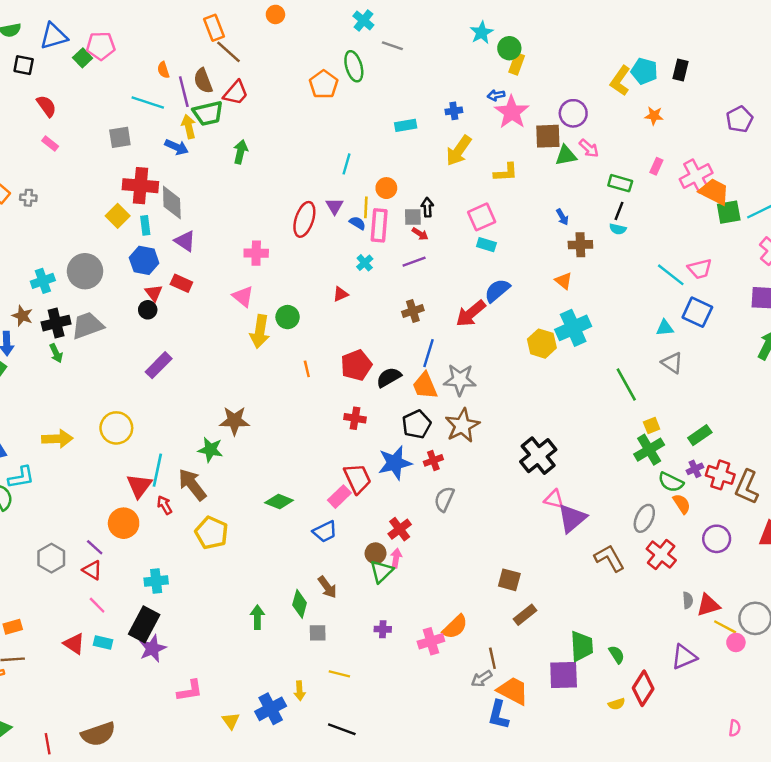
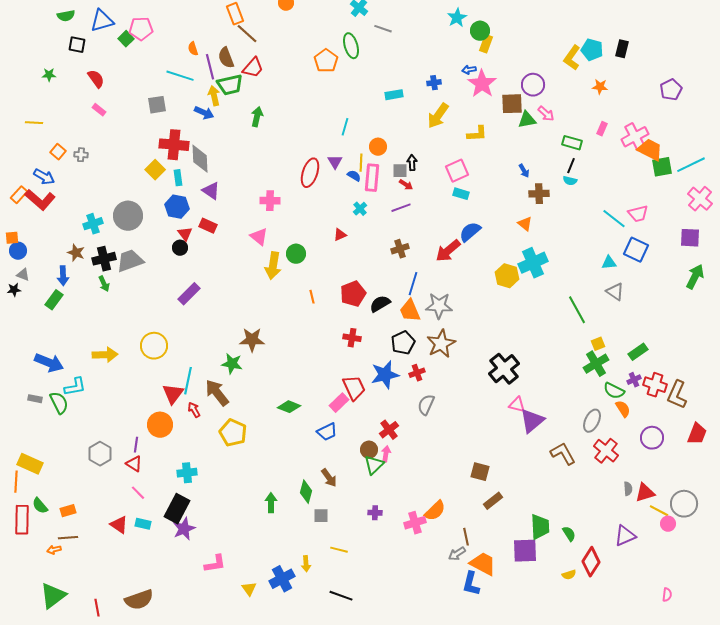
purple line: (95, 547) -> (136, 445), turned 56

